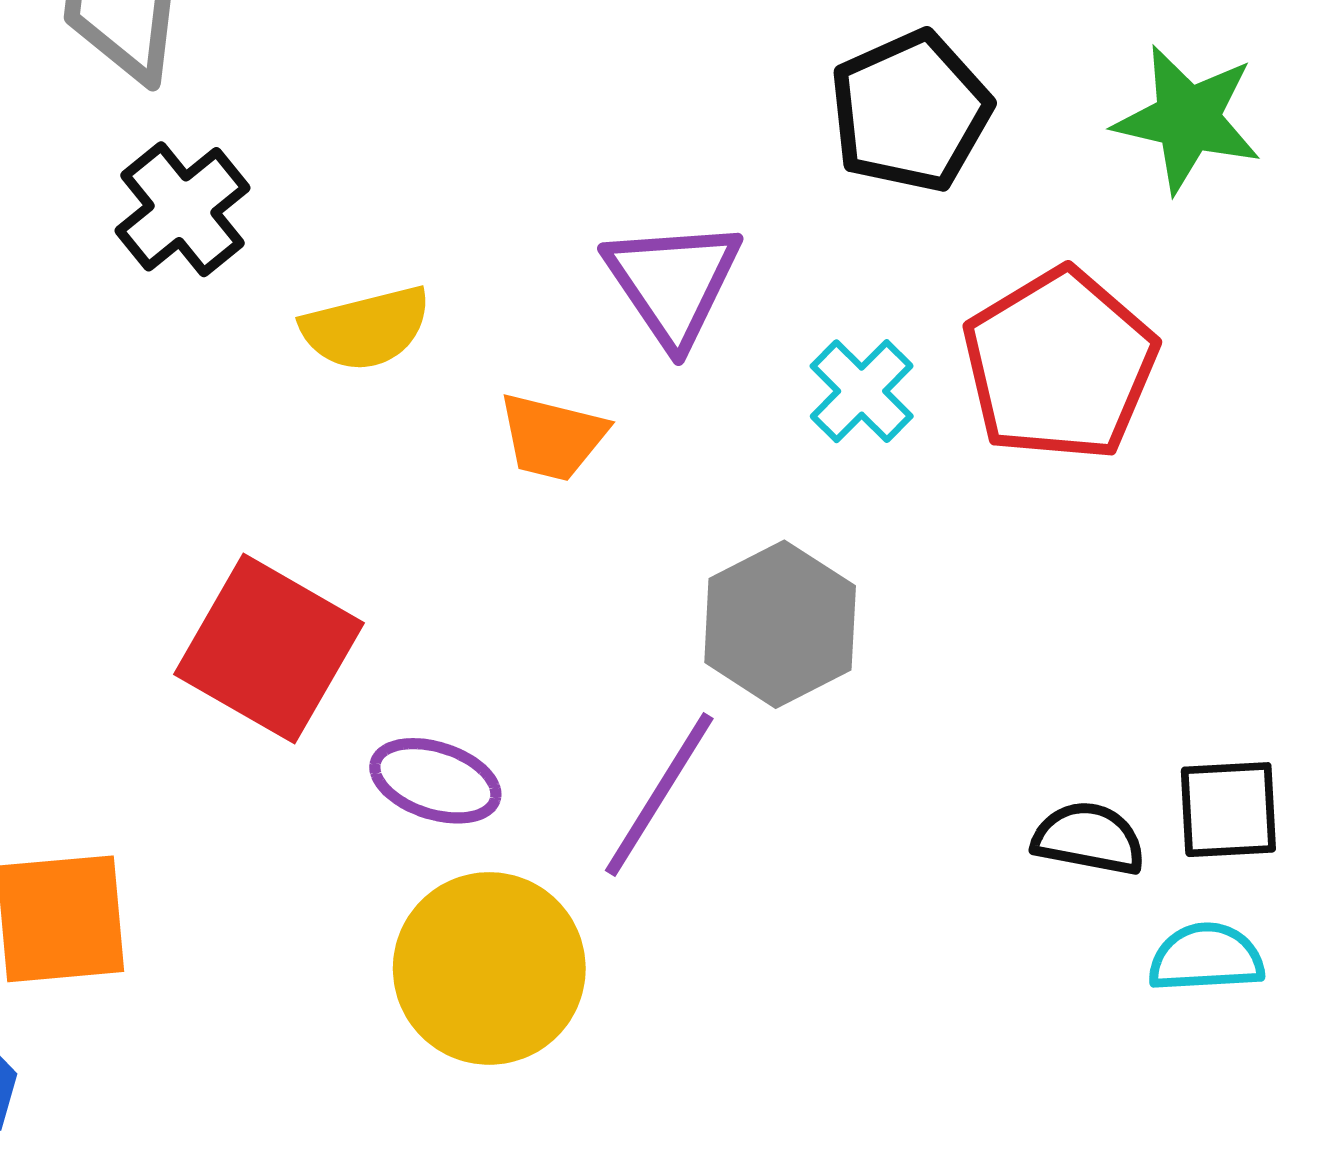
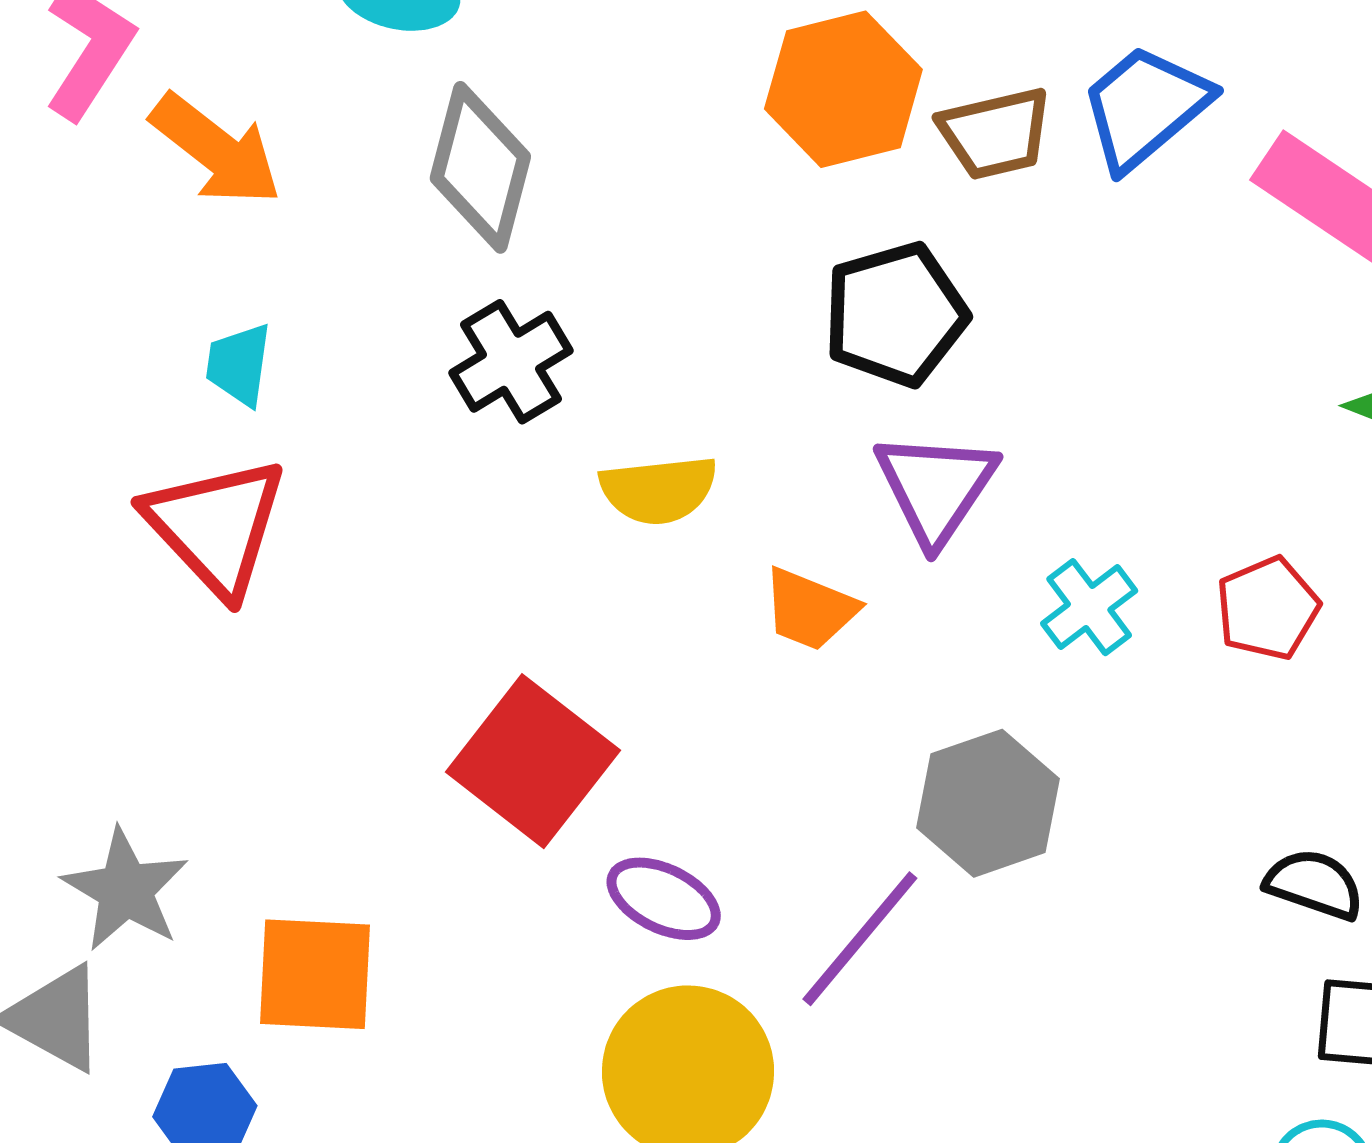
black pentagon: (910, 112) -> (895, 314), moved
red pentagon: (1060, 365) -> (1268, 608), size x0.6
black semicircle: (1089, 838) -> (1314, 884), moved

